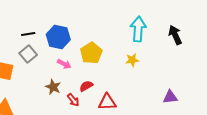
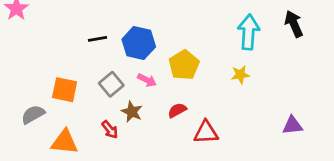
black arrow: (175, 35) -> (294, 24), moved
gray square: (28, 54) -> (111, 84), moved
red arrow: (73, 100) -> (110, 130), moved

